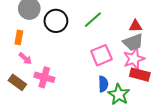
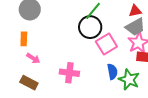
black circle: (56, 21) -> (90, 27), moved
pink cross: (44, 77) -> (69, 73), moved

